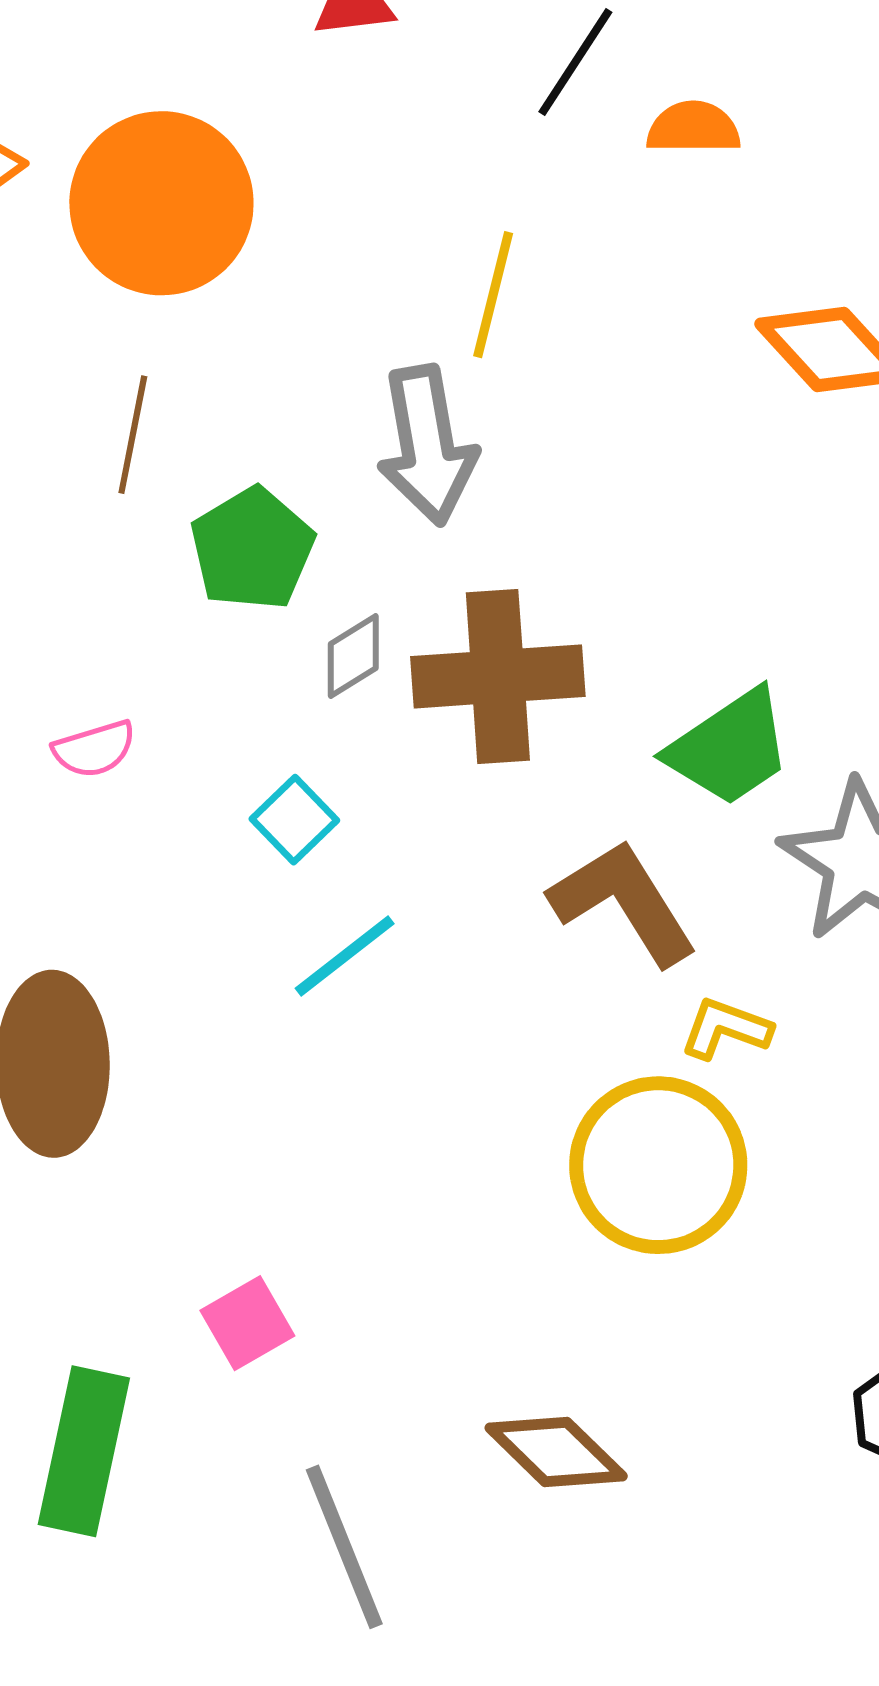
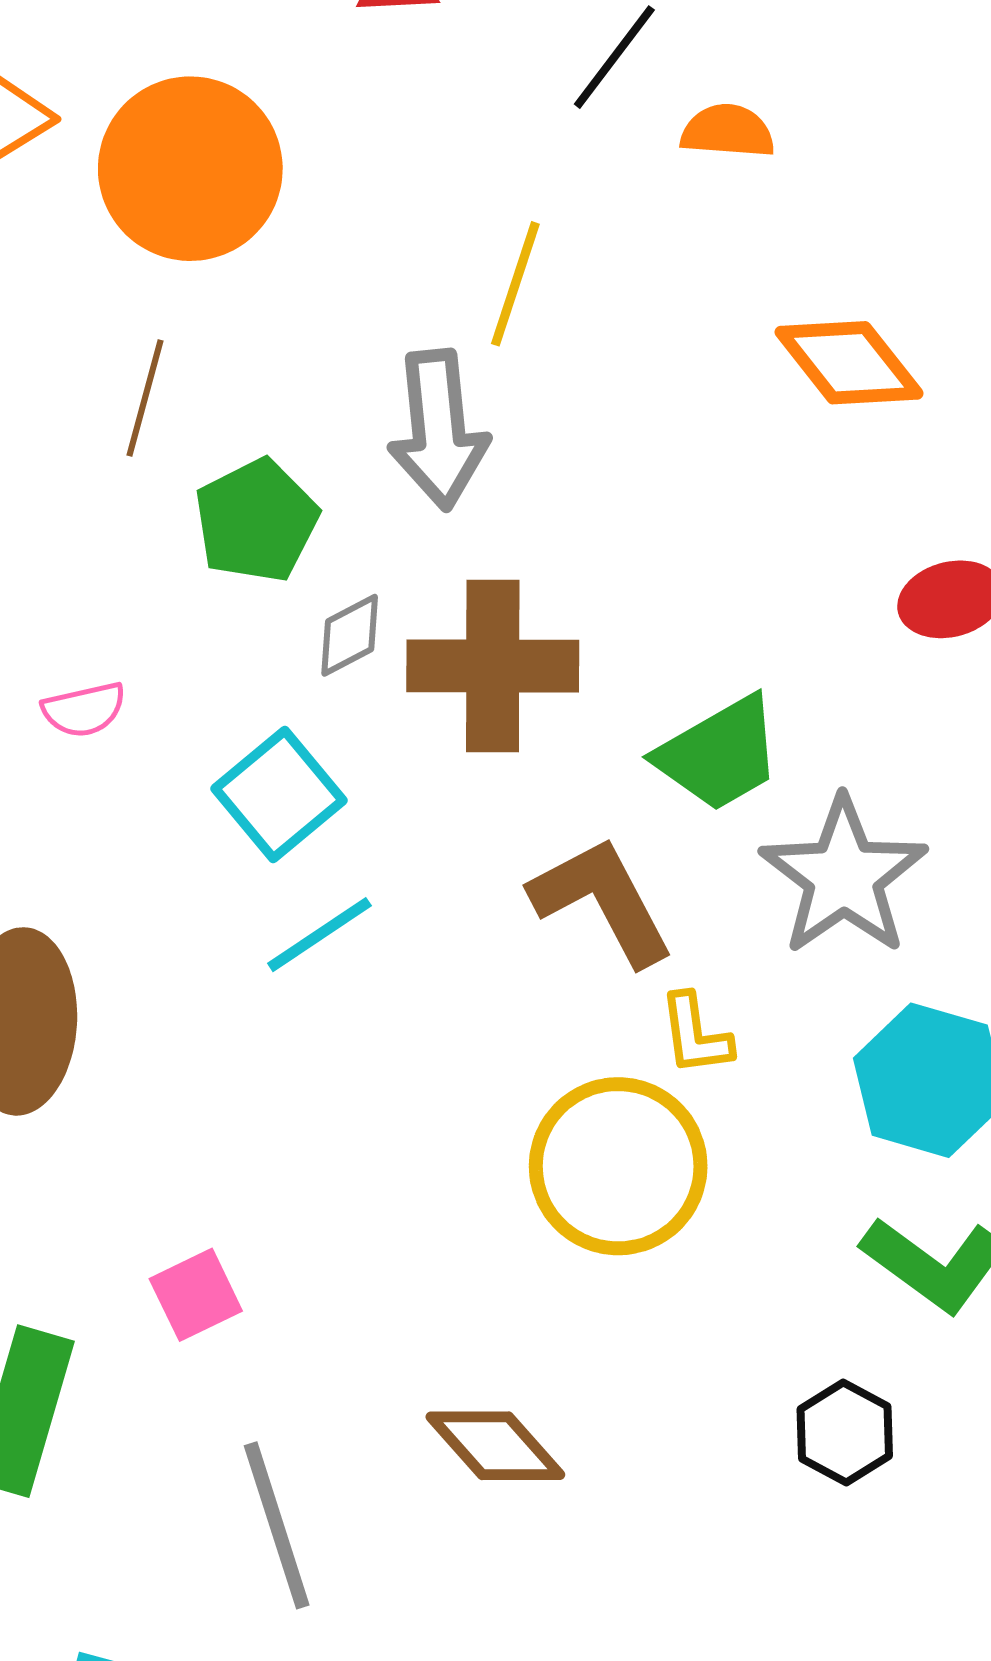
cyan square: (294, 820) -> (279, 795), size x1.5
yellow L-shape: (726, 1029) -> (695, 1034), turned -122

